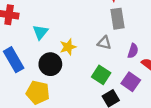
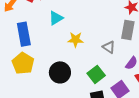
black circle: (50, 64) -> (60, 72), moved
yellow pentagon: (38, 92) -> (23, 63), moved

